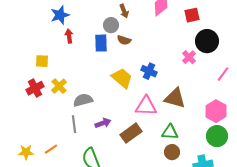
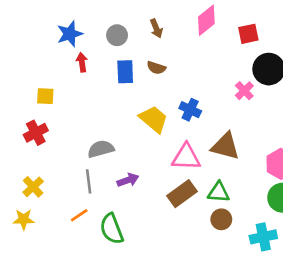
gray circle: (111, 25) -> (117, 35), moved
yellow cross: (59, 86) -> (33, 187), moved
brown rectangle: (131, 133) -> (182, 194), moved
orange line: (51, 149) -> (79, 215), moved

